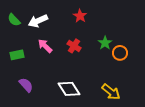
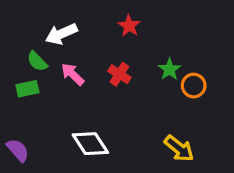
green semicircle: (14, 20) -> (37, 61), moved
purple semicircle: (26, 85) -> (18, 150), moved
white diamond: (69, 89) -> (90, 144), moved

